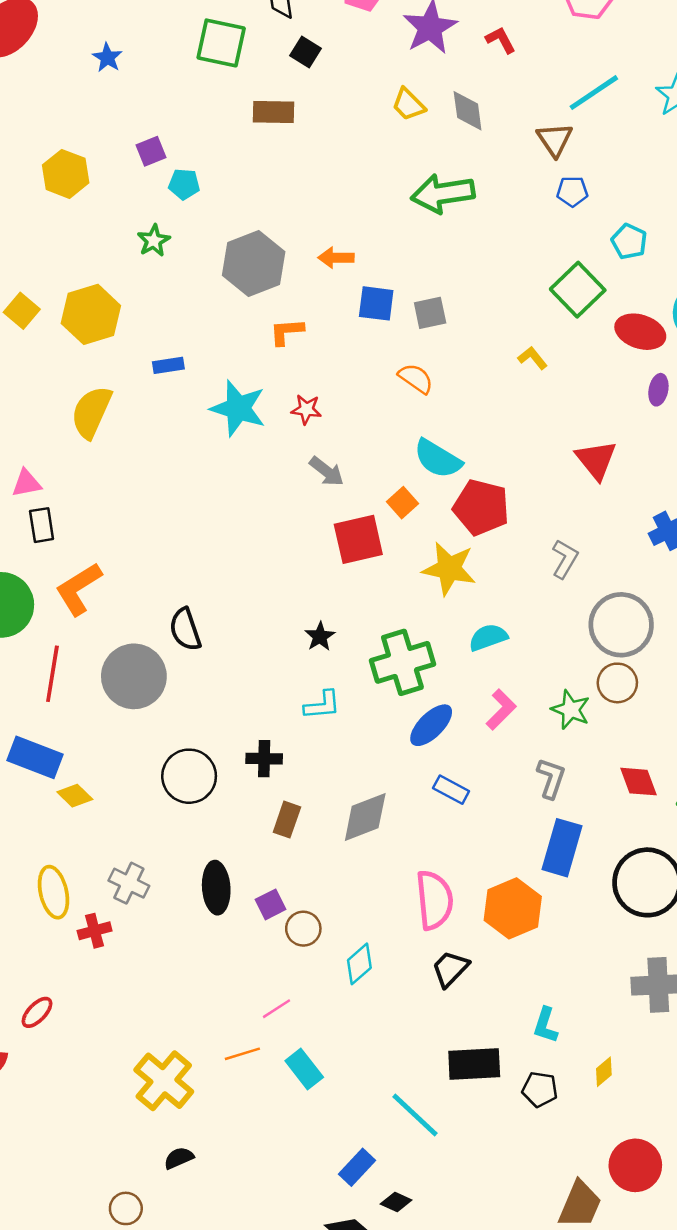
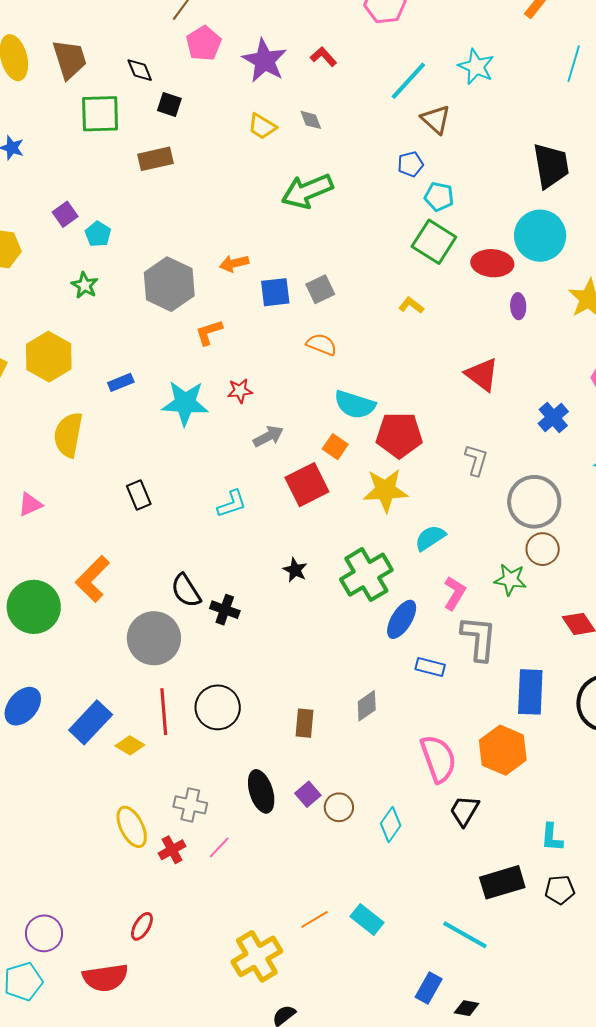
gray diamond: (468, 111) -> (311, 120), size x0.7
brown triangle: (555, 140) -> (436, 119), moved
cyan pentagon: (184, 184) -> (98, 234), turned -30
cyan pentagon: (629, 241) -> (439, 197), moved
gray arrow: (327, 471) -> (268, 436), turned -52
black rectangle: (42, 525) -> (139, 495), moved
red line: (52, 674) -> (164, 712), moved
cyan L-shape: (322, 705) -> (232, 504), moved
blue rectangle: (35, 757) -> (91, 722), turned -54
black cross: (264, 759) -> (225, 610), moved, turned 32
gray L-shape: (551, 778) -> (479, 638), moved, size x1.4
gray diamond: (365, 817) -> (367, 706), size x0.7
pink line: (276, 1009) -> (219, 847), moved
yellow cross: (164, 1081) -> (257, 956), turned 33

